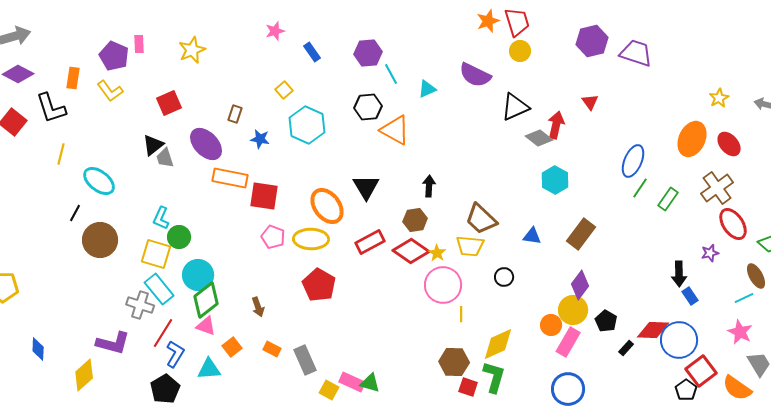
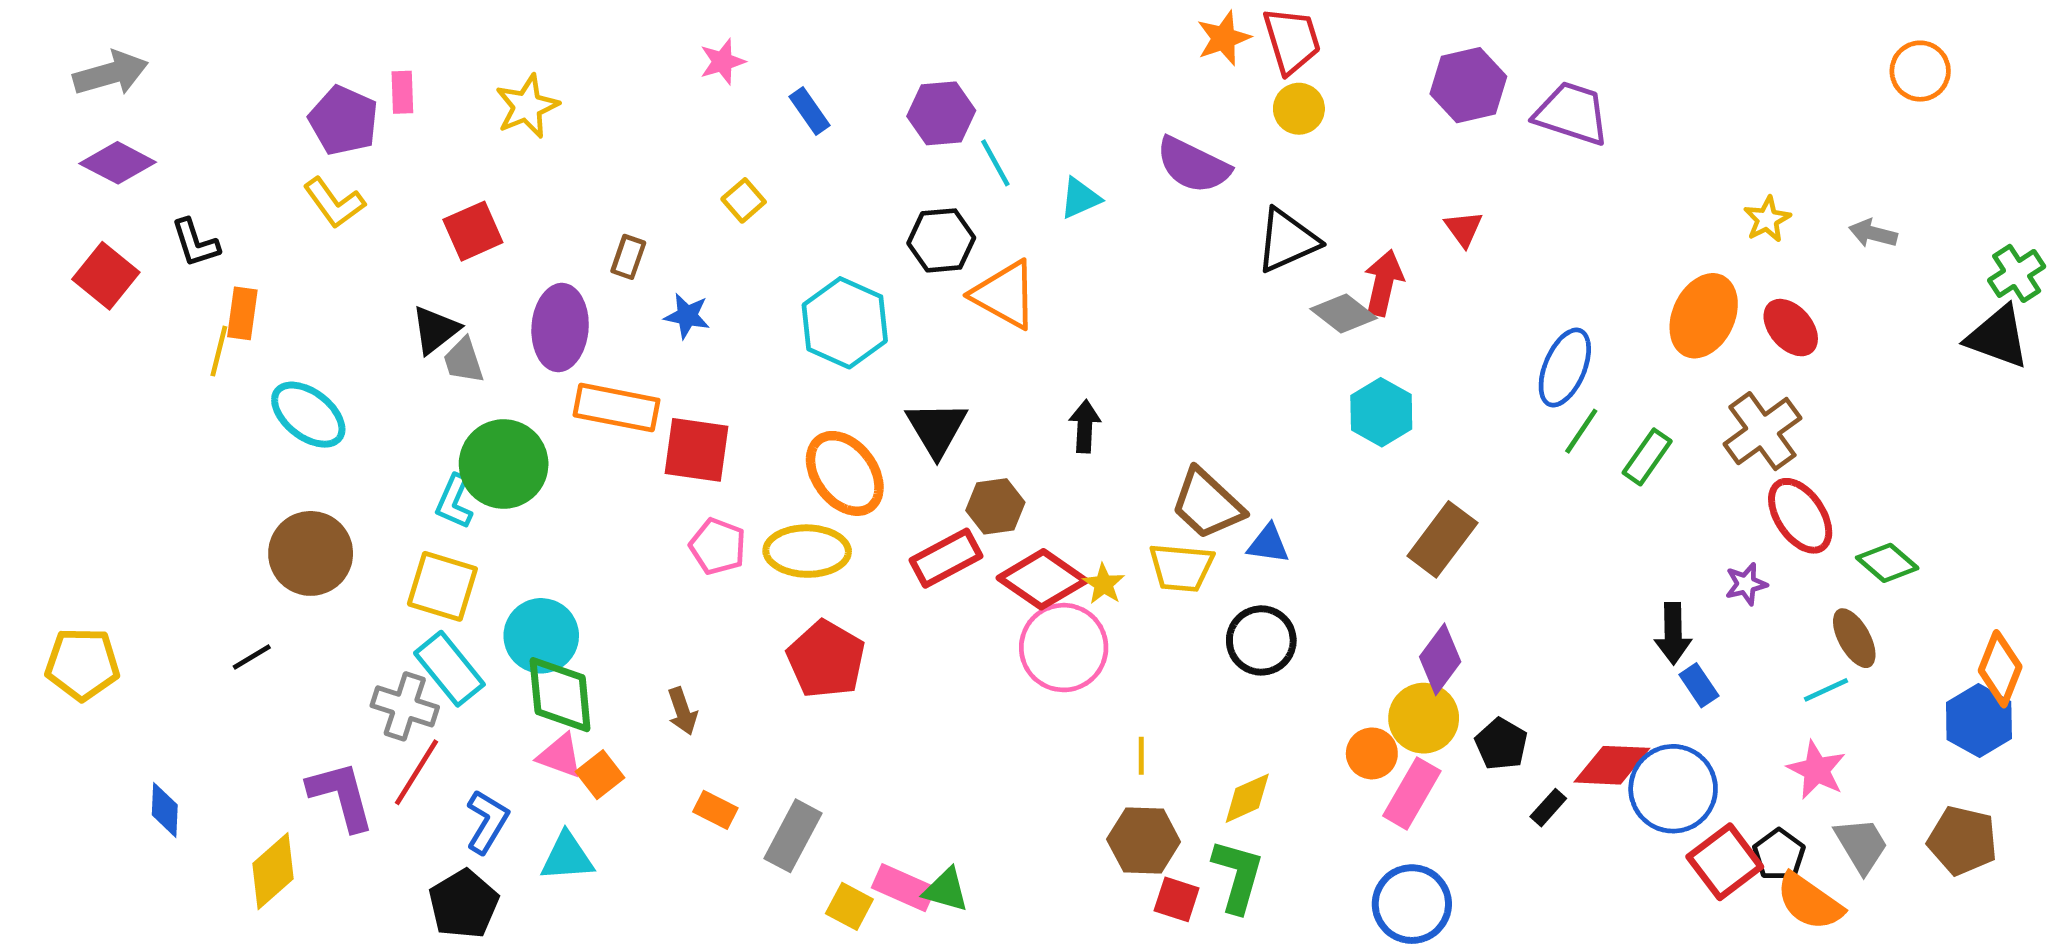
orange rectangle: (73, 78) -> (242, 313), moved
black L-shape: (51, 108) -> (195, 243), size x0.7
cyan hexagon: (307, 125) -> (845, 323), moved
purple ellipse: (206, 144) -> (560, 328), turned 48
black line: (75, 213) -> (252, 657), moved, turned 30
brown hexagon: (415, 220) -> (995, 506), moved
blue triangle: (532, 236) -> (1268, 544), moved
green circle: (179, 237) -> (504, 464), moved, size x1.6
black circle: (504, 277) -> (1261, 640), size x1.5
pink circle: (443, 285) -> (1064, 648), moved
green diamond: (206, 300) -> (560, 695), turned -57
yellow line: (461, 314) -> (1141, 756), moved
red line: (163, 333) -> (417, 772), moved
purple L-shape: (113, 343) -> (341, 796), turned -120
yellow diamond: (498, 344) -> (1247, 798), size x0.7
orange square: (232, 347) -> (600, 775), moved
gray rectangle: (305, 360) -> (793, 836), turned 52
black pentagon: (686, 390) -> (1779, 855), moved

